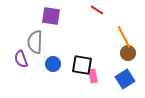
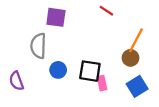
orange line: (124, 37) -> (136, 40), turned 55
brown circle: (128, 53) -> (131, 58), moved
purple semicircle: (21, 59) -> (16, 81), moved

